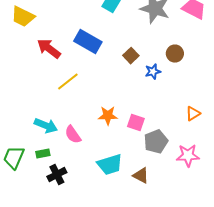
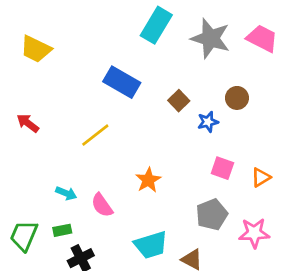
red arrow: (49, 49) -> (28, 123), moved, size x0.7
orange star: (108, 116) -> (148, 180), turned -30
pink square: (136, 123) -> (222, 168), moved
cyan arrow: (46, 126) -> (66, 193), size x0.7

